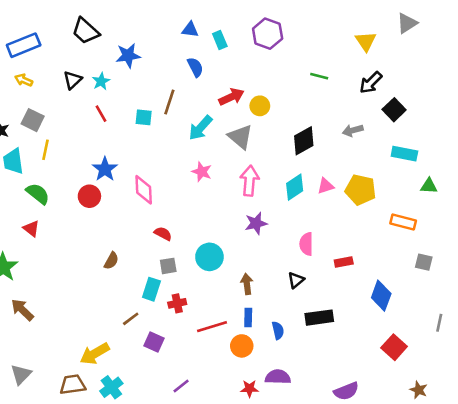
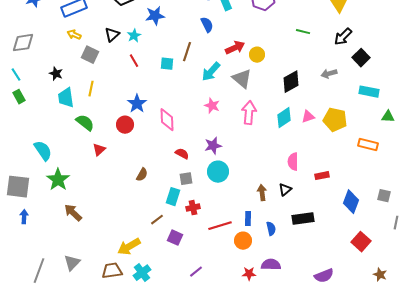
gray square: (33, 120) -> (90, 55), moved
purple star: (256, 223) -> (213, 146), moved
red triangle: (31, 228) -> (99, 150), moved, turned 40
gray square: (424, 262) -> (384, 196), moved
brown arrow: (247, 284) -> (262, 193), moved

